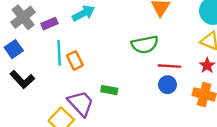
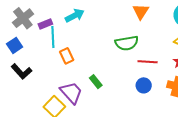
cyan line: (59, 53) -> (53, 37), moved
blue circle: (167, 85) -> (144, 85), moved
green rectangle: (109, 90) -> (96, 82), turned 40

